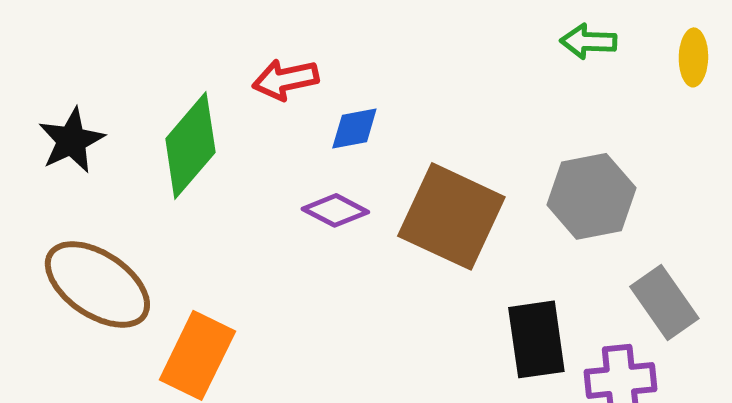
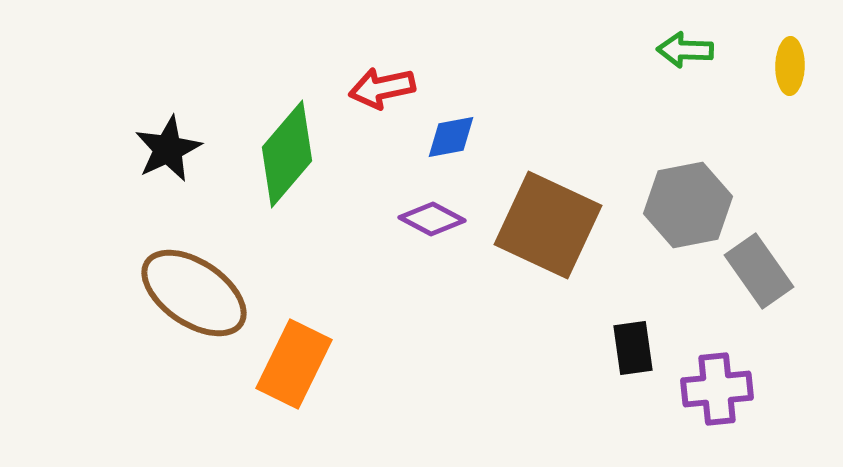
gray rectangle: (664, 302) -> (759, 271), moved
black rectangle: (536, 339) -> (633, 348), size x0.7

